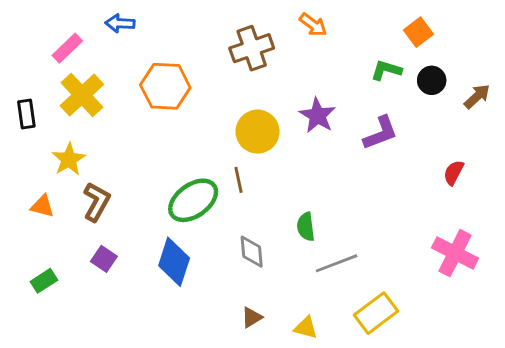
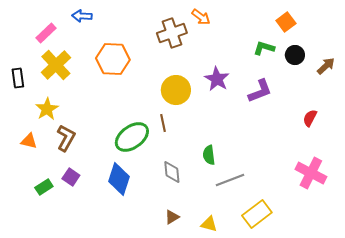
orange arrow: (313, 25) -> (201, 17), moved
green rectangle: (44, 281) -> (44, 187), moved

